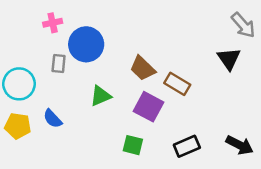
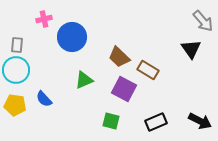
gray rectangle: (59, 64) -> (17, 45), moved

